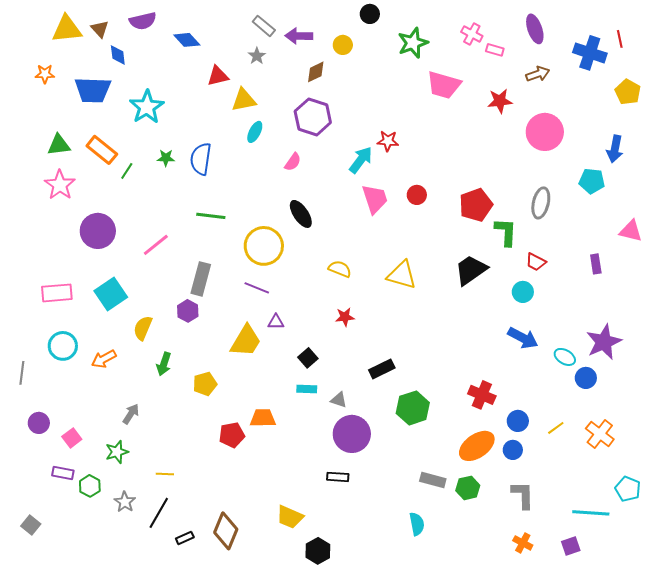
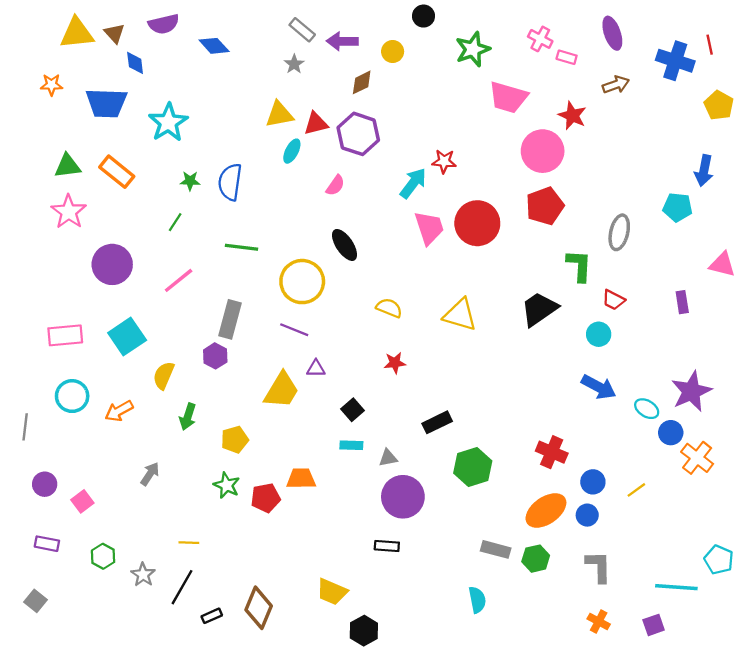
red triangle: (218, 76) -> (316, 124), moved
red star: (500, 101) -> (572, 116), turned 30
pink circle: (545, 132) -> (543, 151), moved
green line: (127, 171) -> (175, 222), moved
red circle: (417, 195) -> (477, 223), size x2.0
red pentagon: (476, 205) -> (545, 206), moved
gray triangle: (339, 400) -> (388, 458), turned -30
orange cross: (600, 434) -> (697, 458), moved
green star: (117, 452) -> (227, 485), moved, turned -30
purple rectangle: (63, 473) -> (47, 544), moved

